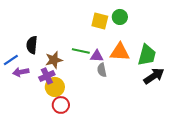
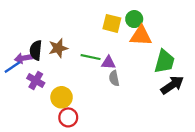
orange triangle: (120, 52) -> (141, 36), moved
brown star: (54, 60) -> (58, 48), moved
purple arrow: (21, 72) -> (23, 58), moved
purple cross: (47, 76) -> (36, 81), moved, turned -35

